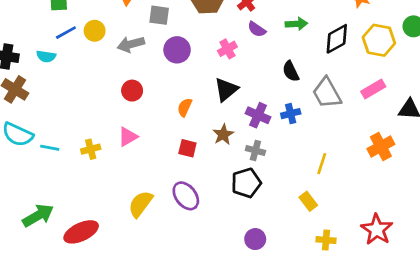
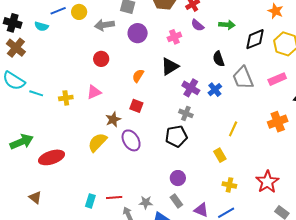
blue cross: (291, 114) -> (215, 90), turned -32
brown star: (223, 134) -> (113, 119), moved

